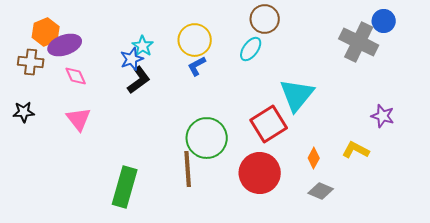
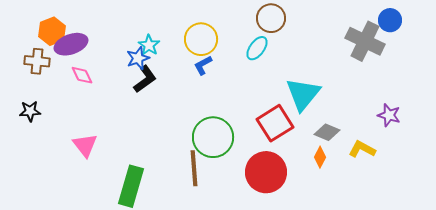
pink triangle: (79, 119) -> (85, 145), moved
gray diamond: (321, 191) -> (327, 132), moved

